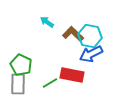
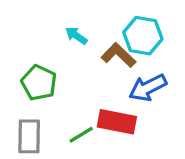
cyan hexagon: (90, 36) -> (143, 36), moved
green pentagon: (21, 65) -> (39, 83), moved

